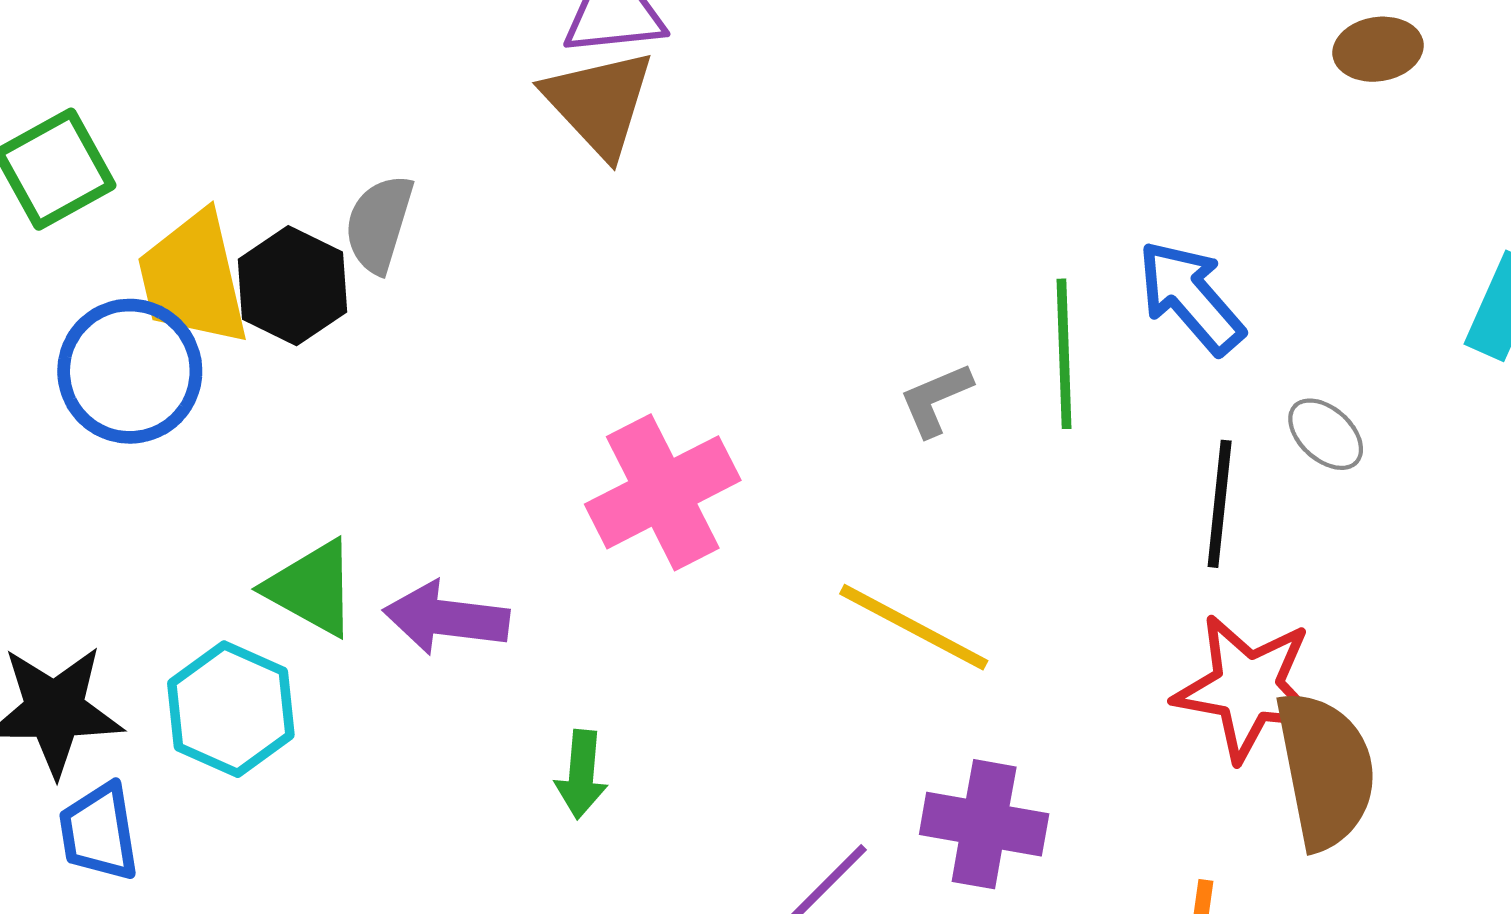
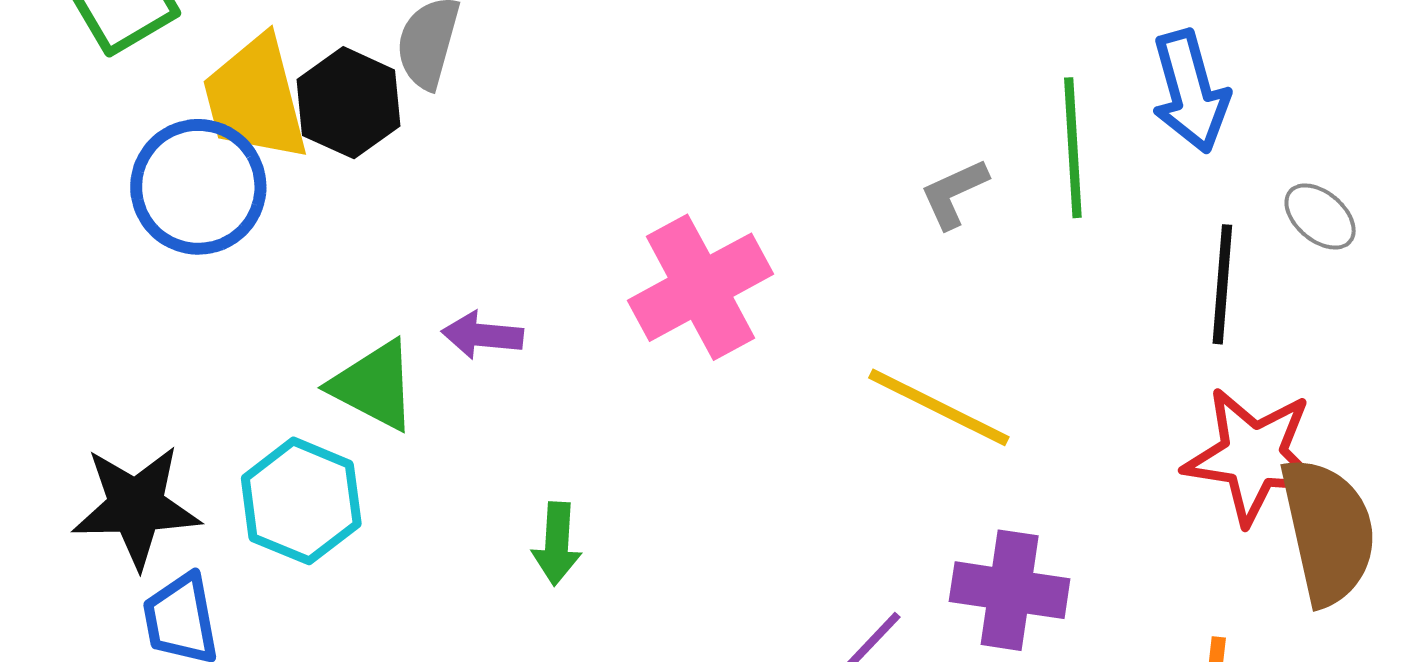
blue arrow: (1191, 297) -> (1190, 91), turned -153
purple arrow: (446, 618) -> (482, 335), moved, size x0.7
green arrow: (581, 774) -> (557, 544), moved

